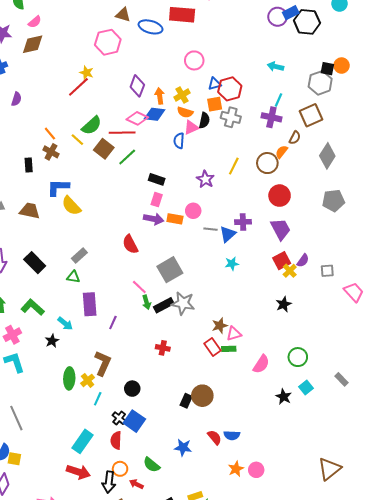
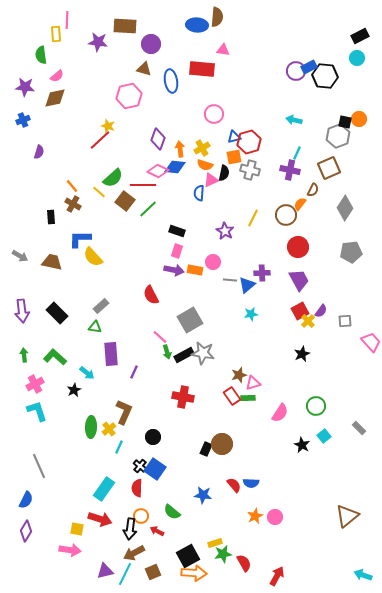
blue ellipse: (151, 27) -> (171, 81), turned 65
red cross: (163, 348) -> (183, 397), size x1.5
yellow square: (14, 459) -> (77, 529), moved

